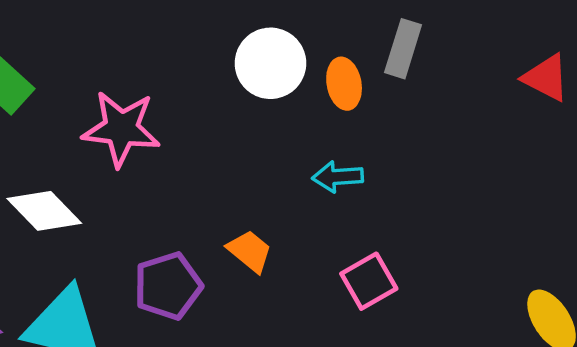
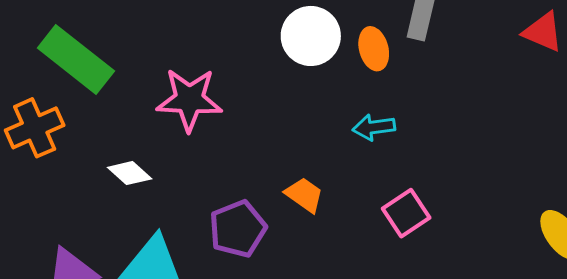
white diamond: (44, 211) -> (130, 173), size x0.7

